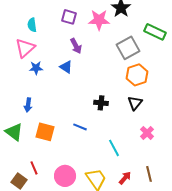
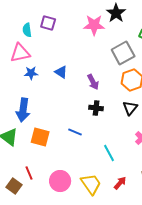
purple square: (69, 17) -> (48, 23), moved
purple arrow: (76, 46) -> (93, 82), moved
pink triangle: (25, 48) -> (20, 53), turned 30
blue arrow: (28, 105) -> (23, 110), size x1.6

